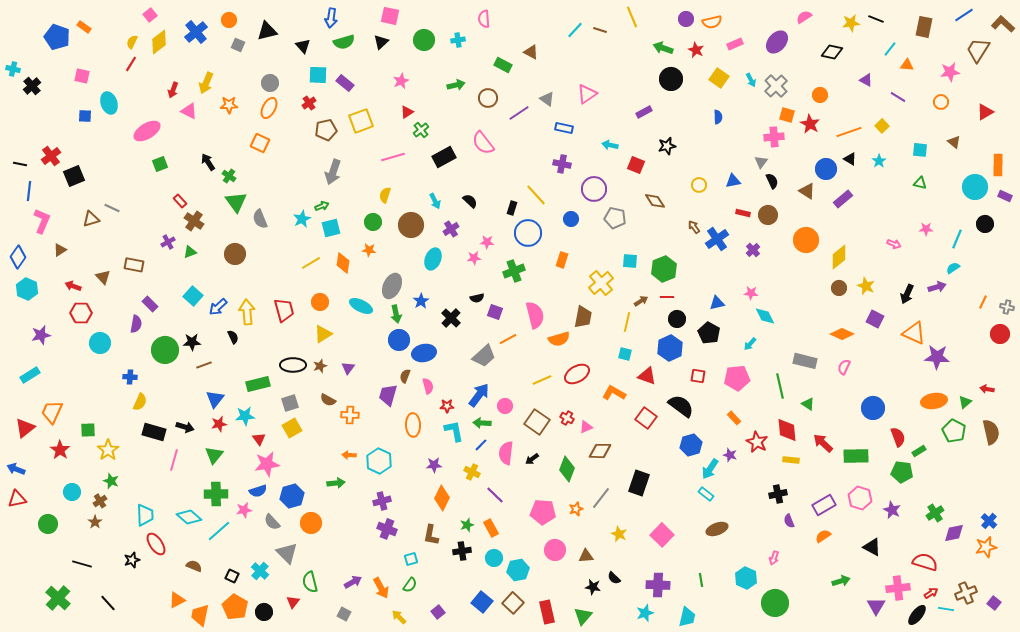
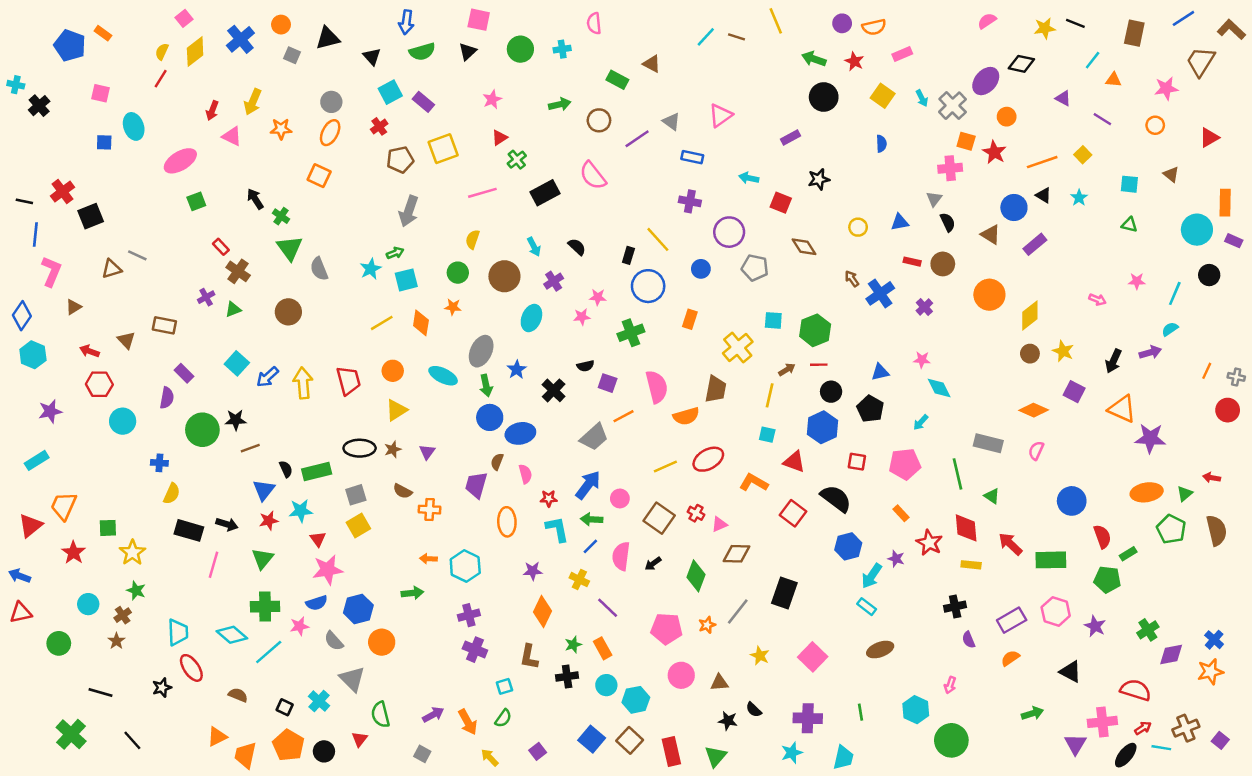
purple ellipse: (777, 42) -> (986, 81), moved
cyan square: (318, 75) -> (390, 92), turned -30
black semicircle: (233, 337) -> (286, 469), moved

